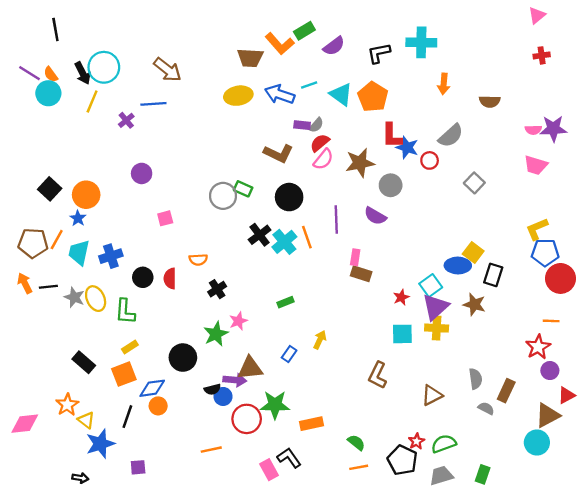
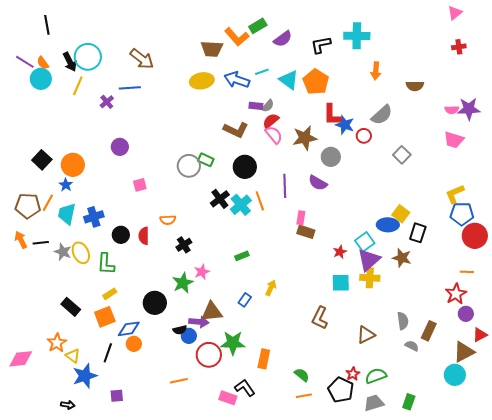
pink semicircle: (323, 159) -> (274, 135), turned -78
orange rectangle: (312, 424) -> (264, 359), turned -66
pink rectangle: (269, 470) -> (228, 398), turned -42

